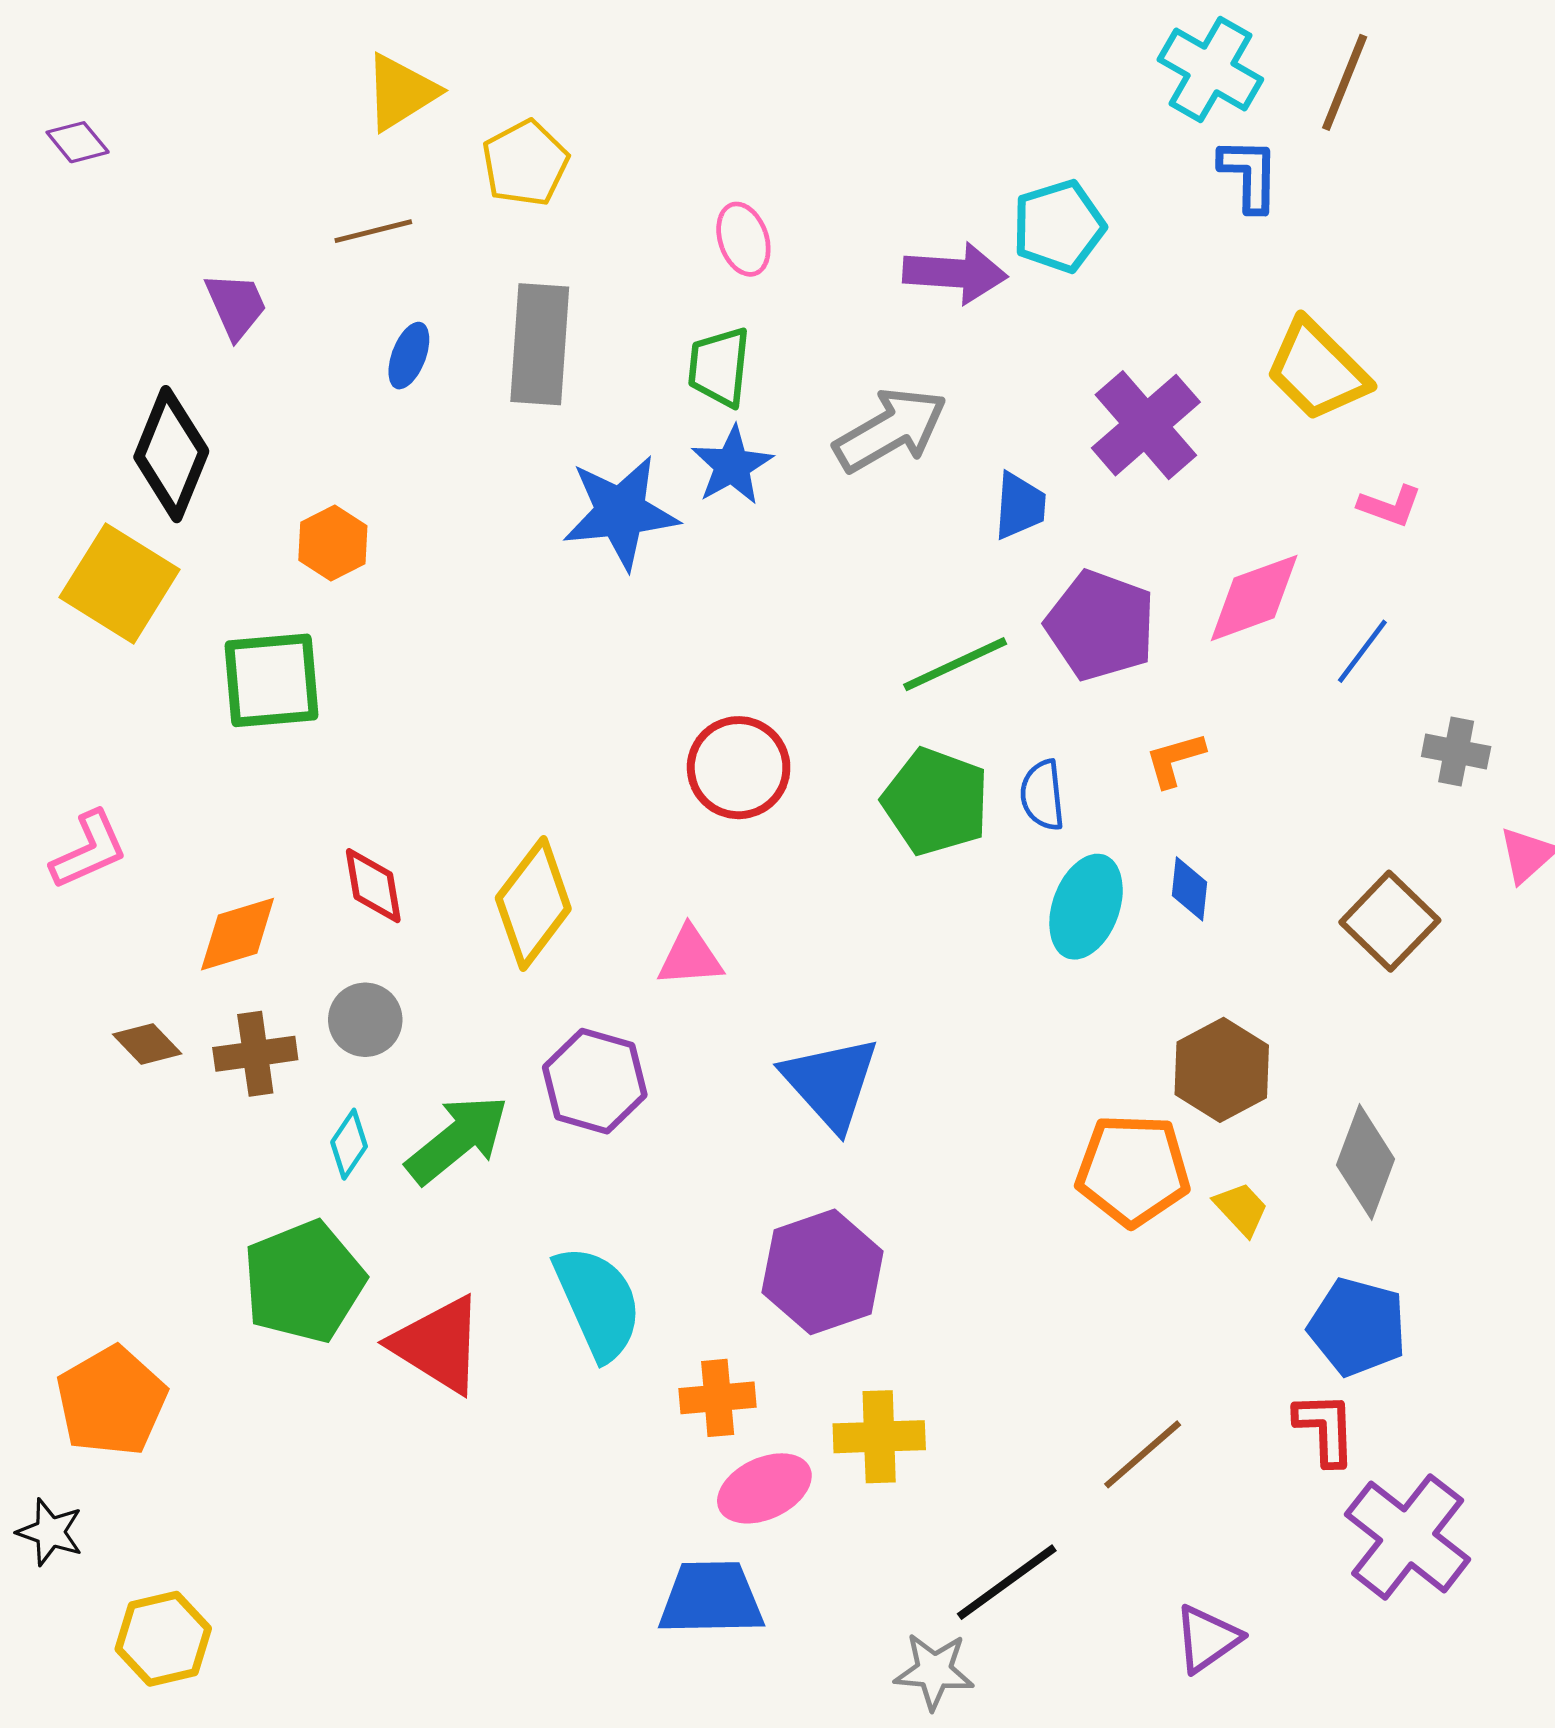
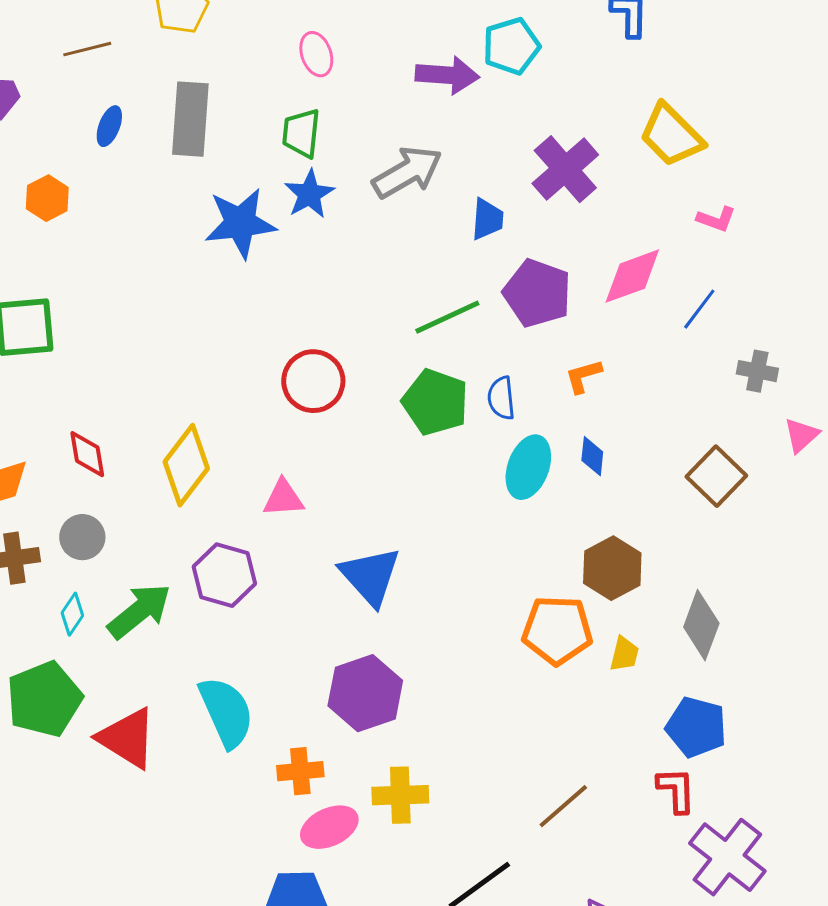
orange hexagon: (333, 543) -> (47, 198), moved
yellow trapezoid: (1241, 1209) -> (624, 654), turned 57

